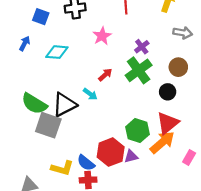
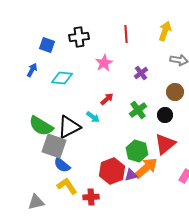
green cross: (139, 70) -> (138, 110), moved, size x0.7
orange arrow: (162, 142) -> (146, 168), moved
blue semicircle: (86, 163) -> (62, 165), moved
yellow L-shape: (62, 168) -> (67, 186), turned -140

